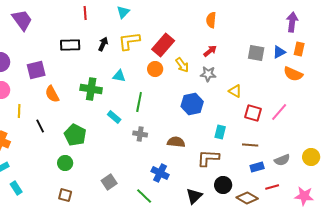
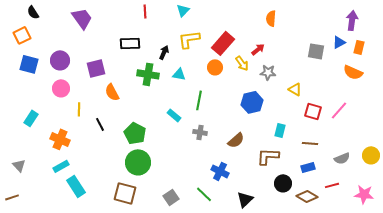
black arrow: (103, 44) -> (164, 52), moved
red arrow: (210, 51) -> (258, 49), moved
blue triangle: (279, 52) -> (339, 42), moved
green cross: (91, 89) -> (148, 74), moved
brown semicircle: (176, 142) -> (236, 140), turned 132
green circle: (65, 163) -> (138, 162), moved, size x1.6
blue rectangle: (257, 167) -> (308, 167), moved
gray square: (109, 182) -> (171, 197), moved
cyan rectangle: (16, 188) -> (76, 186), size x1.5
brown square: (65, 195) -> (125, 193), size x1.6
black triangle: (194, 196) -> (245, 199), moved

